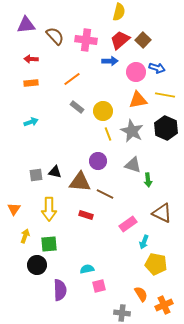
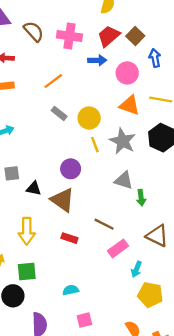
blue arrow: (157, 68) -> (155, 58), moved, turned -119
orange triangle: (138, 100) -> (130, 105), turned 30
purple circle: (98, 161) -> (71, 169), moved
gray square: (36, 175) -> (12, 173), moved
brown triangle: (80, 182) -> (63, 200), turned 30
brown line: (105, 194) -> (104, 224), moved
cyan semicircle: (87, 269) -> (71, 290), moved

